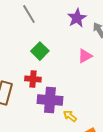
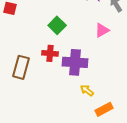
purple cross: (50, 100) -> (75, 62), moved

